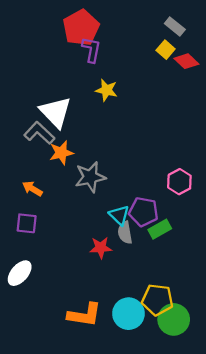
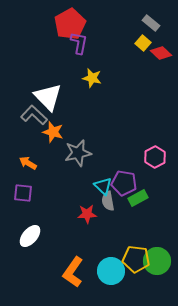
orange star: (61, 153) -> (53, 132), turned 30
white ellipse: (20, 273) -> (30, 236), moved
orange L-shape: (84, 315) -> (73, 272), turned 116
green circle: (174, 319) -> (157, 261), moved

